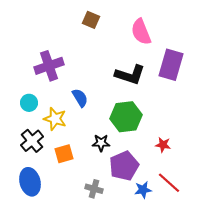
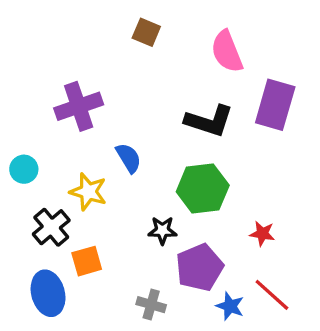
cyan circle: (29, 103) -> (24, 169), moved
orange square: (64, 154) -> (87, 261), moved
blue star: (143, 190) -> (230, 306), turned 30

